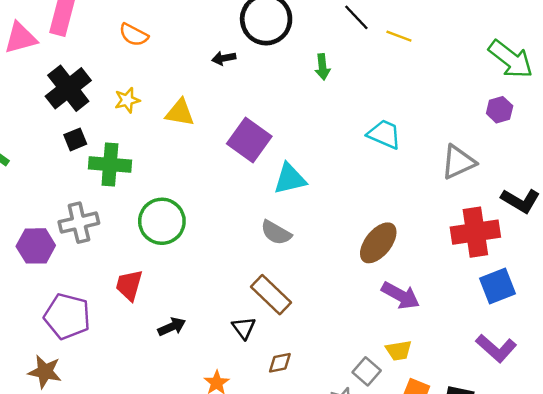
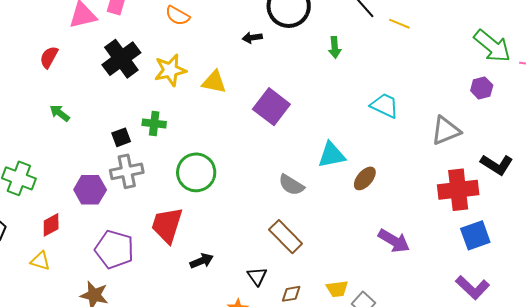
yellow star: (127, 100) -> (170, 70), size x1.5
black square: (75, 139) -> (121, 137), moved
green cross: (110, 164) -> (154, 124), size x0.7
cyan triangle: (290, 179) -> (332, 155), moved
brown ellipse: (378, 243) -> (365, 178), moved, size x0.7
red trapezoid: (129, 285) -> (167, 225), size x1.4
black triangle: (244, 328) -> (257, 276), moved
yellow trapezoid: (399, 351) -> (337, 289), moved

